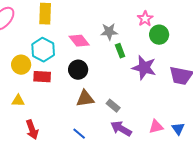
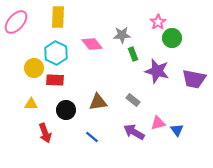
black circle: (78, 70) -> (66, 110), moved
gray rectangle: (113, 106) -> (133, 100), moved
pink triangle: (156, 127) -> (158, 123), moved
blue triangle: (178, 129) -> (177, 130), moved

